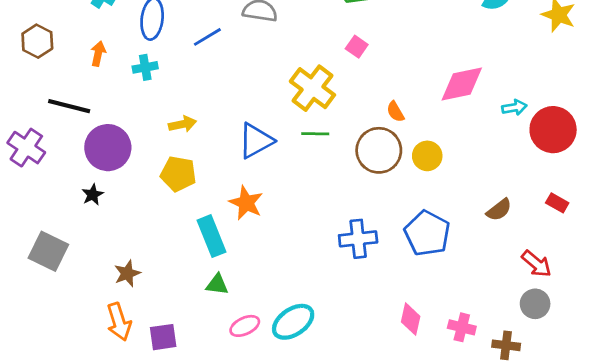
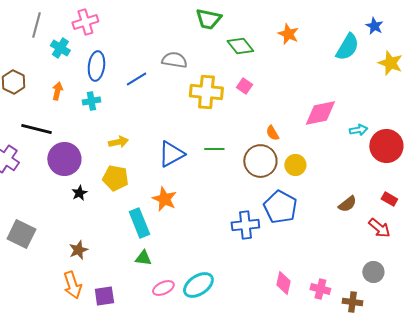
yellow cross: (312, 88) -> (206, 92), moved, turned -32
black star: (93, 195) -> (79, 193), moved
blue pentagon: (427, 233) -> (280, 207), moved
red arrow: (536, 264) -> (379, 228), moved

